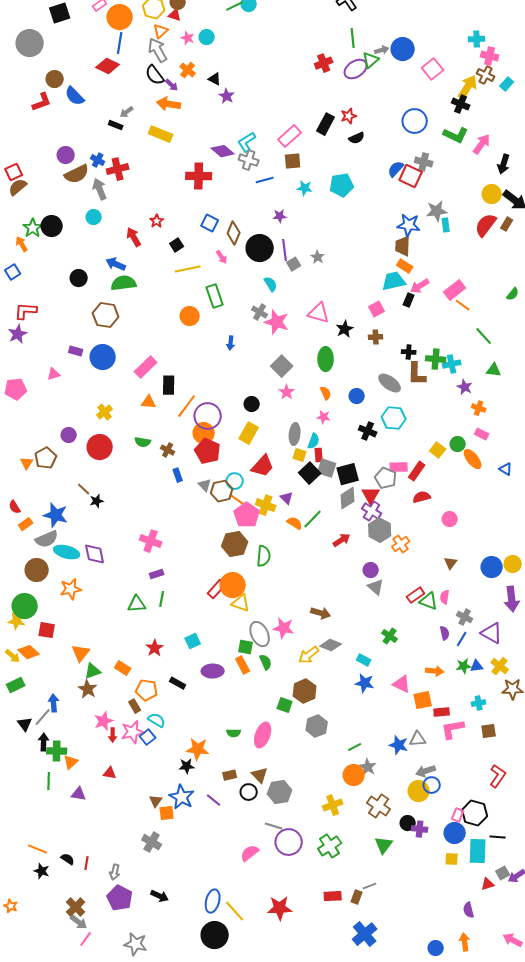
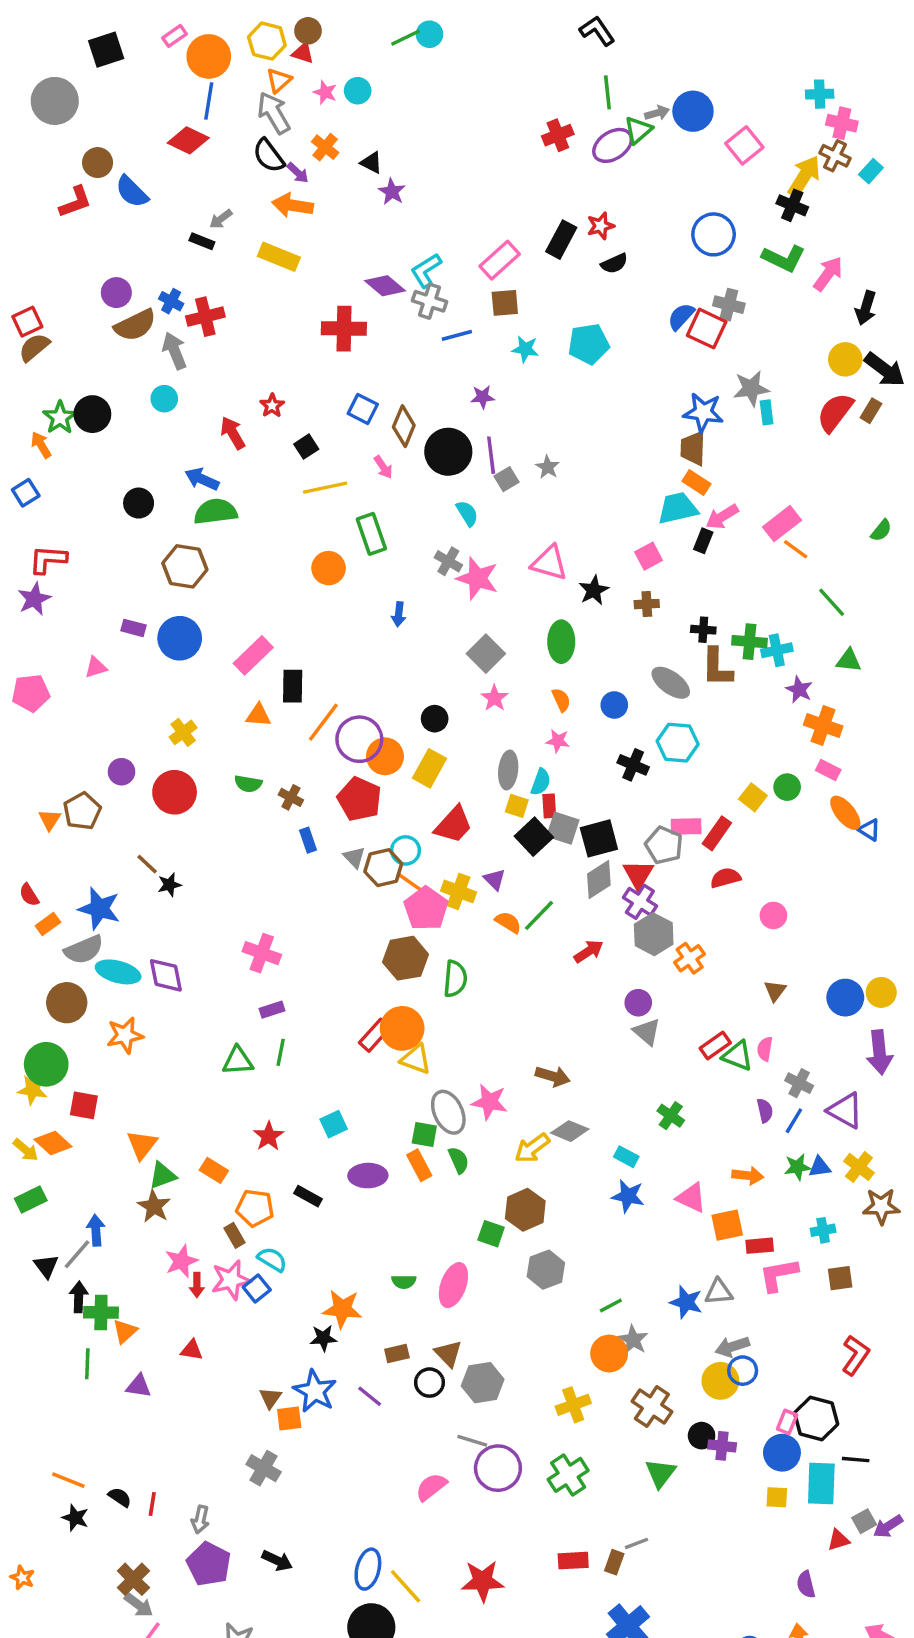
orange cross: (479, 408) -> (823, 726), size x1.5
orange circle: (204, 433) -> (385, 756), moved
orange ellipse: (473, 459) -> (845, 813), moved

